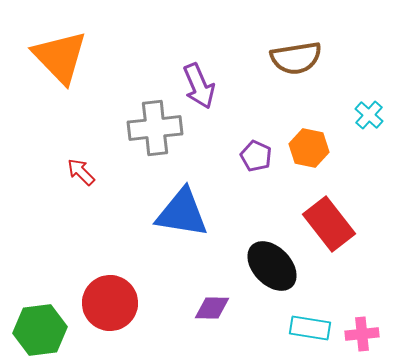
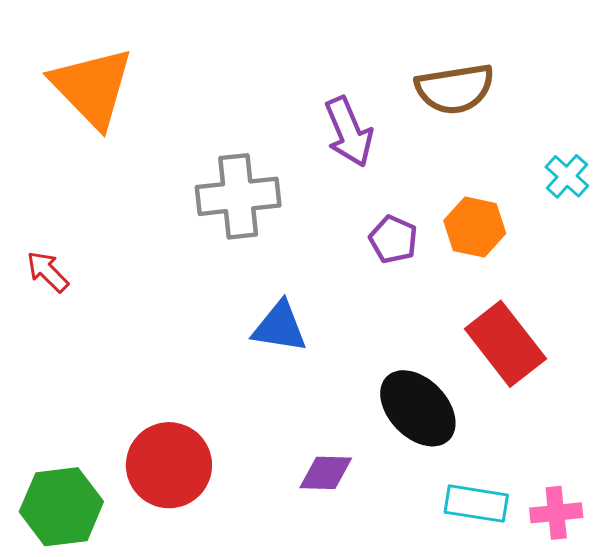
purple arrow: (199, 86) -> (349, 132), moved
red arrow: (81, 172) -> (48, 272), moved
blue triangle: (182, 213) -> (280, 327), size x0.7

